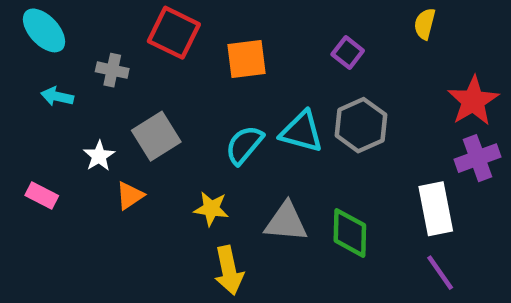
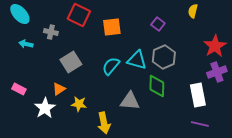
white star: (99, 156) -> (45, 108), moved, size x1.5
yellow star: (211, 209) -> (79, 104), moved
green diamond: (350, 233) -> (157, 86), moved
purple line: (440, 273) -> (200, 124), turned -42

